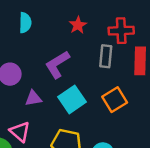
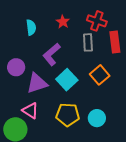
cyan semicircle: (25, 23) -> (31, 27), moved
red cross: (121, 31) -> (97, 21), turned 30
purple triangle: (33, 98) -> (37, 83), size x1.6

